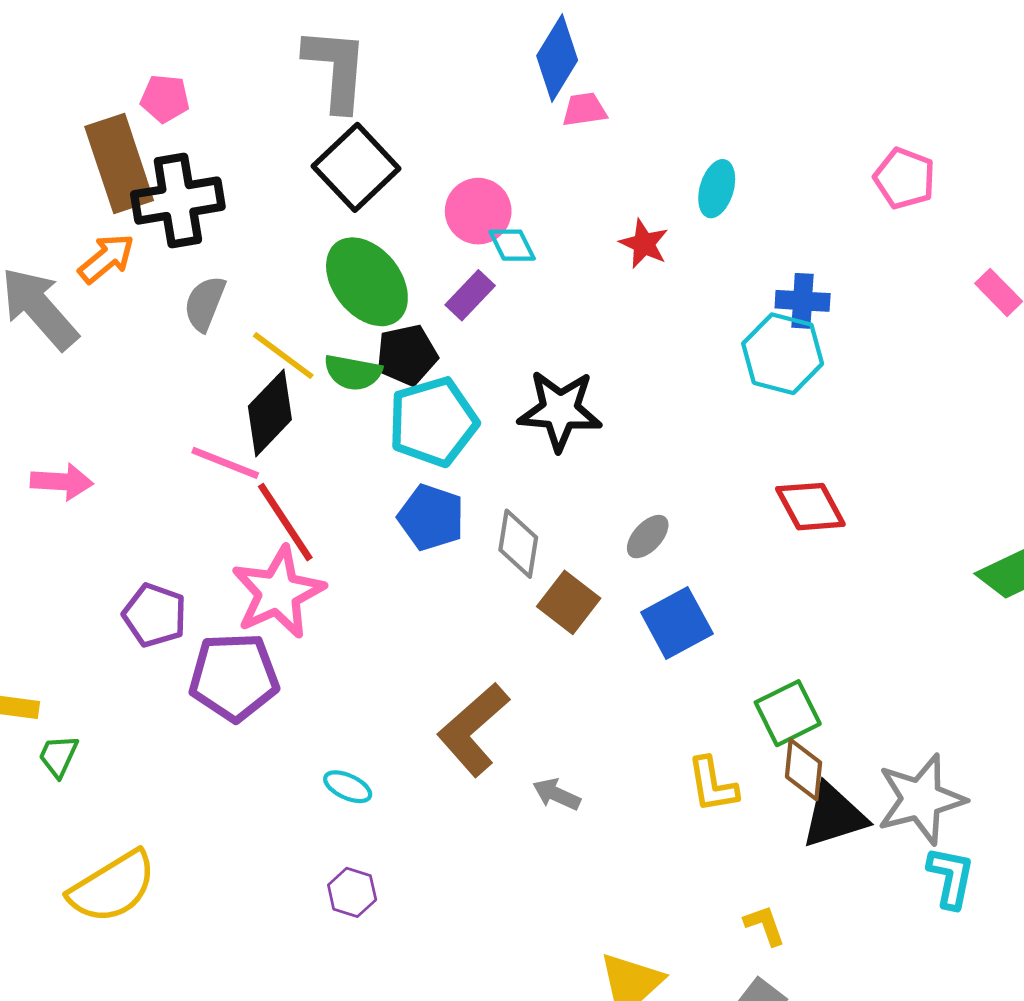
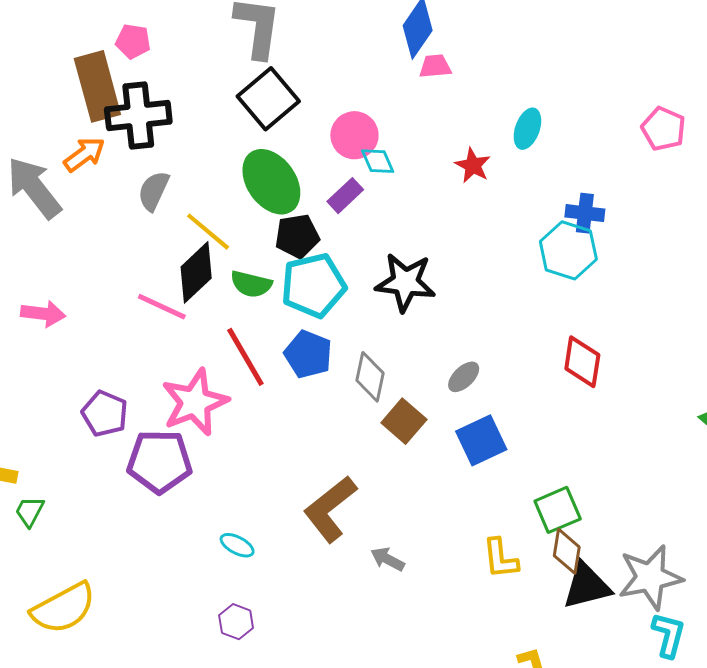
green semicircle: (353, 372) -> (251, 284), moved
red diamond: (810, 507) -> (582, 362), turned 34
red line: (285, 522) -> (245, 357), moved

